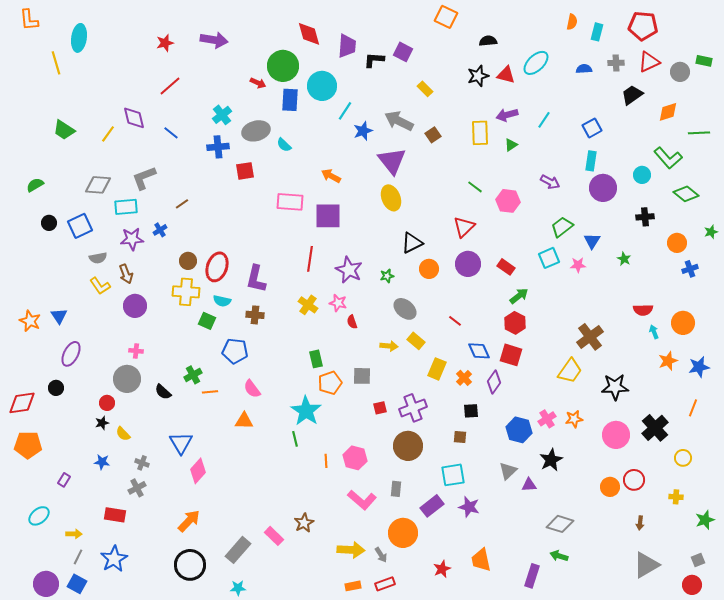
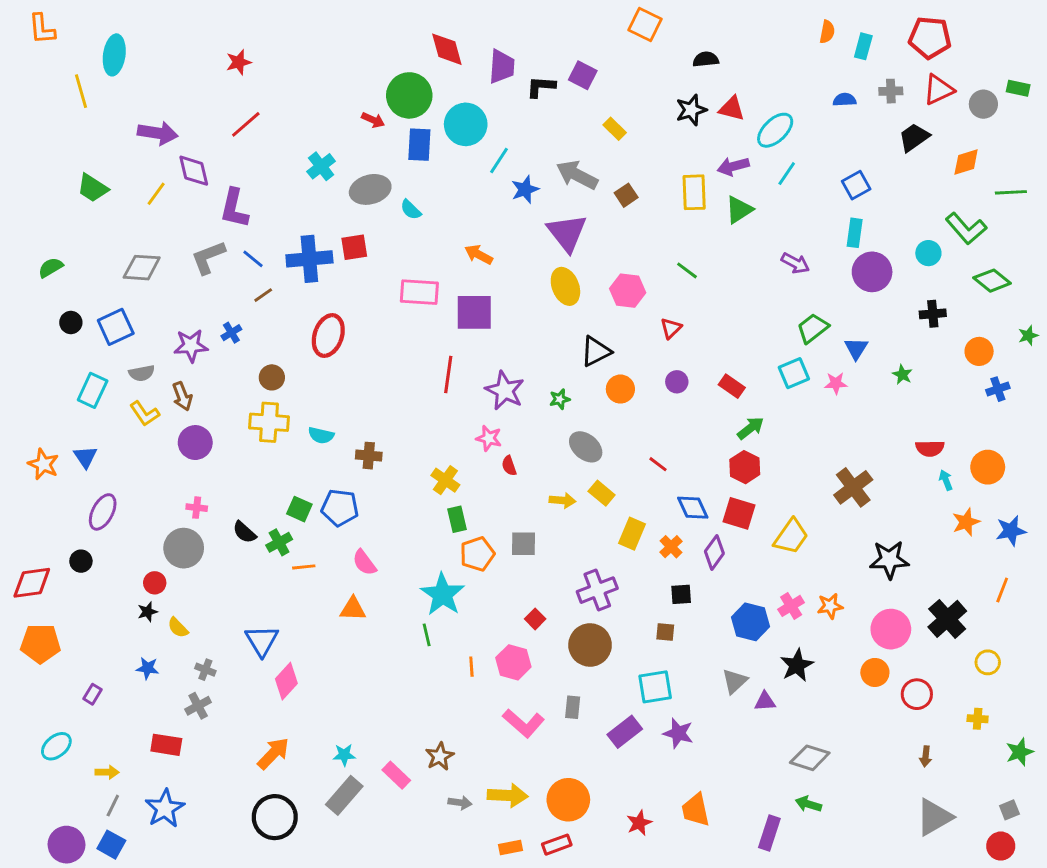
purple arrow: (214, 40) -> (158, 133), moved
cyan ellipse: (536, 63) -> (775, 130), moved
blue line: (171, 133) -> (253, 259), moved
green triangle: (511, 145) -> (739, 210), size x1.5
blue cross: (218, 147) -> (309, 259), moved, size x1.4
pink hexagon: (508, 201) -> (628, 291), moved
cyan rectangle: (126, 207) -> (93, 390), moved, turned -60
red triangle: (464, 227) -> (671, 328), size x0.7
purple circle: (468, 264) -> (677, 382), size x0.6
red ellipse: (217, 267) -> (328, 336), moved
purple L-shape: (256, 279) -> (234, 208), moved
yellow cross: (308, 305) -> (445, 480), moved
green square: (207, 321) -> (299, 509), moved
yellow trapezoid: (570, 371) -> (791, 537), moved
black semicircle: (163, 392) -> (244, 532), moved
red square: (380, 408) -> (535, 619), moved, turned -32
orange circle: (610, 487) -> (875, 672), moved
orange circle: (403, 533) -> (568, 800), moved
gray arrow: (381, 555) -> (460, 803), moved, turned -49
cyan star: (238, 588) -> (344, 755), moved

